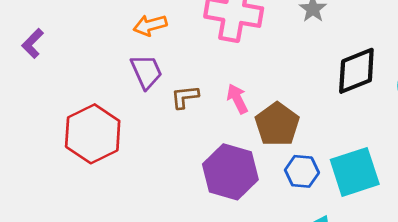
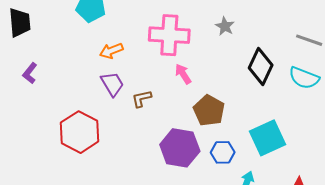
black diamond: (356, 71) -> (261, 66), turned -36
pink arrow: (237, 99) -> (183, 74), moved
blue hexagon: (302, 171) -> (223, 152), moved

